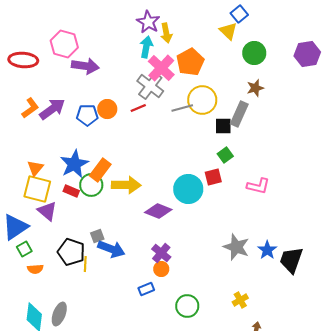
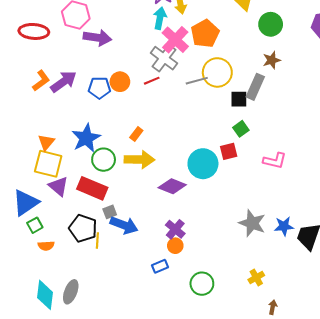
orange rectangle: (100, 170) -> (136, 134), moved, size x0.6
red rectangle: (71, 191) -> (92, 188), moved, size x1.8
blue star: (267, 250) -> (284, 226), turned 30

